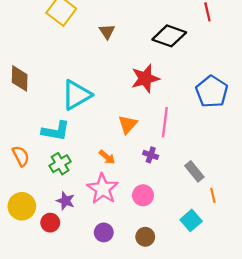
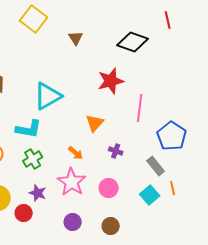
blue pentagon: (212, 92) -> (172, 136), moved
pink line: (165, 122) -> (140, 108), moved
cyan square: (191, 220) -> (150, 195), moved

